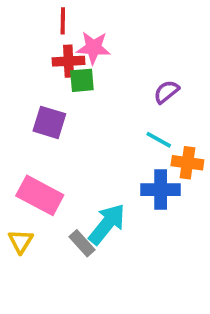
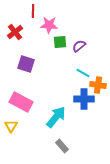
red cross: (69, 61) -> (15, 32), moved, turned -35
green square: (82, 80) -> (60, 42), moved
purple semicircle: (166, 92) -> (79, 46), moved
gray rectangle: (82, 243) -> (62, 146), moved

